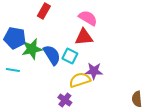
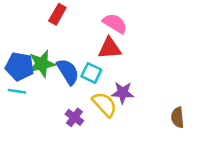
blue pentagon: (15, 38) -> (20, 66), moved
yellow semicircle: (80, 80) -> (104, 104), turned 65
brown semicircle: (137, 99) -> (177, 117), moved
purple cross: (65, 100) -> (74, 117), moved

